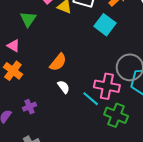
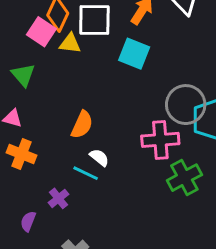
cyan line: (91, 99) -> (86, 173), moved
green cross: (116, 115) -> (184, 178), turned -35

